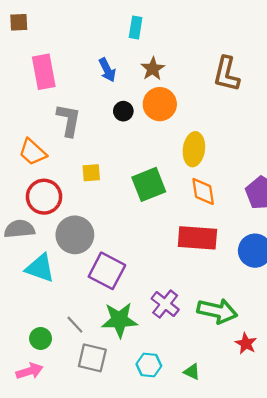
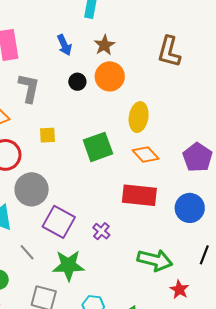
orange diamond: (203, 191) -> (146, 154), turned -36
purple cross: (165, 304) -> (101, 231), moved, size x0.7
gray line: (75, 325) -> (27, 252), moved

